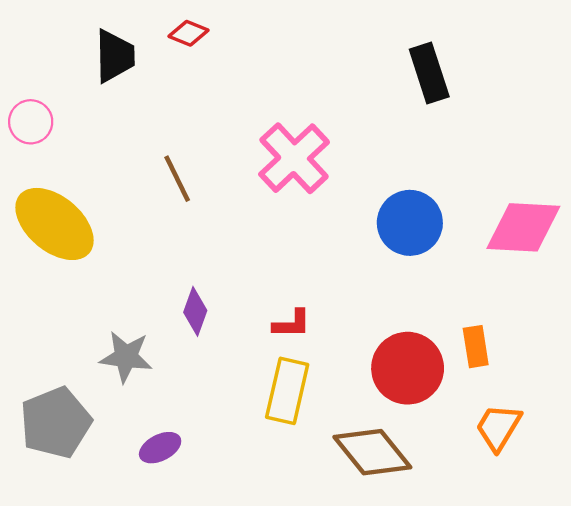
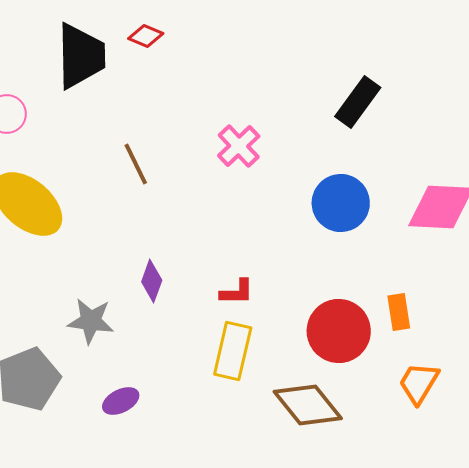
black trapezoid: (115, 56) -> (81, 56), size x1.4
black rectangle: (429, 73) -> (358, 102), moved, turned 54
pink cross: (294, 158) -> (239, 146), size x0.7

